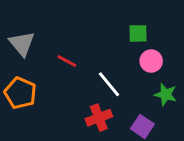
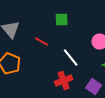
green square: (138, 33) -> (62, 20), moved

